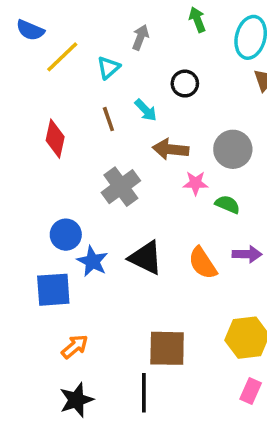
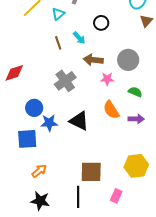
red diamond: (55, 139) -> (14, 73), moved, turned 60
green semicircle: (228, 204) -> (135, 92), moved
blue star: (92, 261) -> (49, 123), turned -30
orange semicircle: (203, 263) -> (111, 110), moved
pink rectangle: (251, 391) -> (116, 196), moved
black star: (76, 400) -> (40, 201), turned 30

